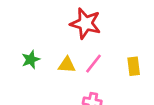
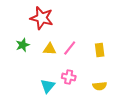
red star: (86, 23) -> (42, 18), moved

